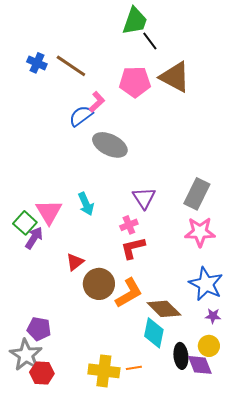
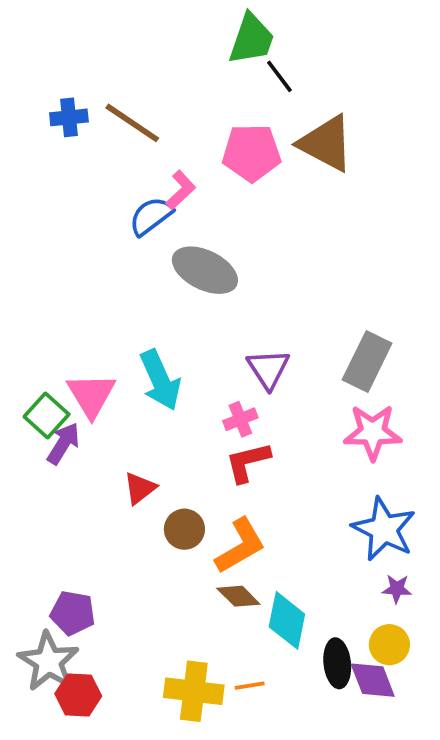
blue cross: (37, 63) -> (69, 117), turned -30
cyan arrow: (86, 204) -> (160, 380), size x1.4
brown circle: (99, 284) -> (184, 529), size x0.7
brown diamond: (164, 309) -> (238, 596), moved, size x0.7

